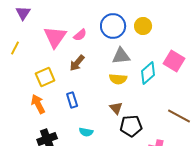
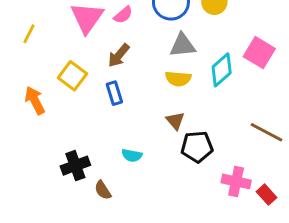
yellow square: (45, 77) -> (72, 76), turned -30
blue rectangle: (72, 100) -> (114, 93), moved
orange arrow: (38, 104) -> (35, 100), moved

